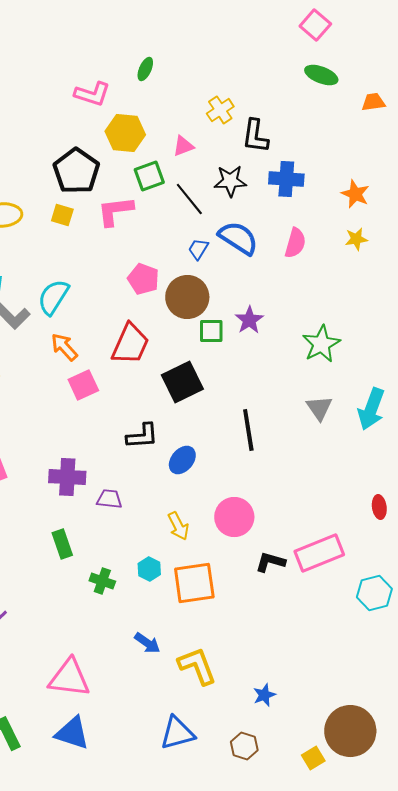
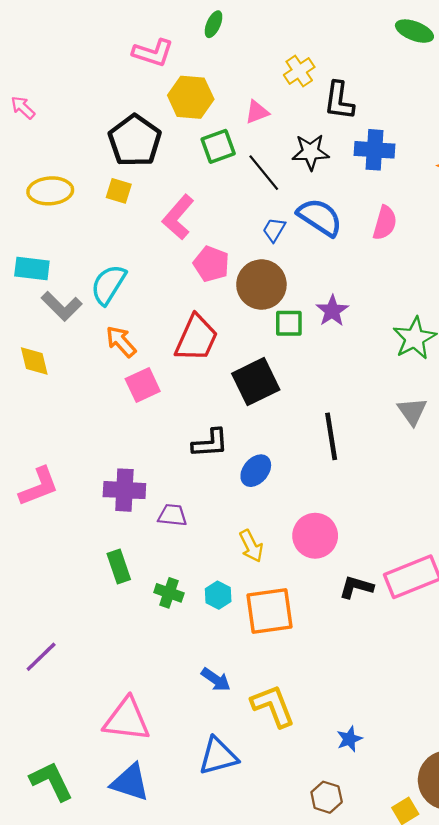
pink L-shape: (115, 211) -> (178, 217), moved, turned -42
green cross: (102, 581) -> (169, 593), moved
blue triangle: (177, 733) -> (218, 756), moved

